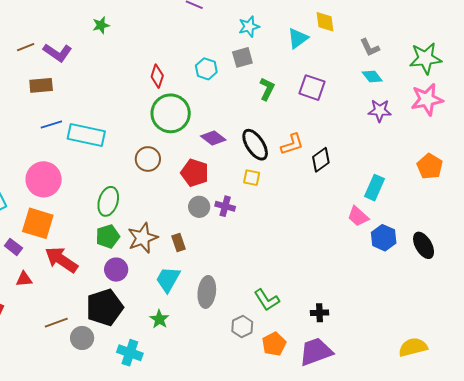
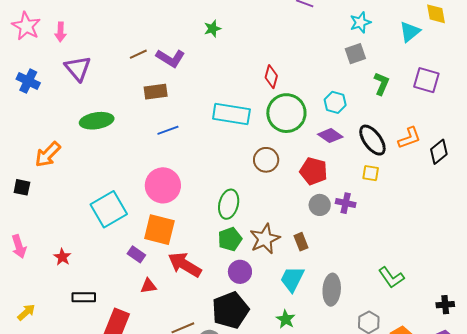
cyan hexagon: (206, 69) -> (335, 102), moved
cyan rectangle: (86, 135) -> (231, 114), moved
green L-shape: (267, 300) -> (391, 278), moved

